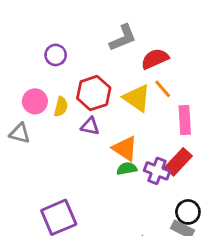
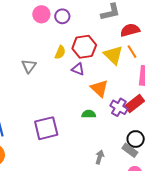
pink circle: (35, 101) -> (41, 14), moved
gray triangle: (20, 133) -> (29, 66), turned 42
green semicircle: (127, 169) -> (89, 114), moved

